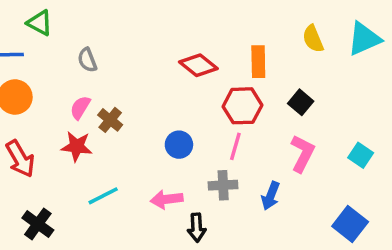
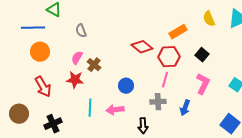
orange rectangle: (258, 62) -> (178, 32), turned 60
red diamond: (198, 65) -> (142, 47), moved
blue circle: (179, 145) -> (126, 86), moved
cyan line: (103, 196) -> (90, 108), turned -60
pink arrow: (167, 199) -> (115, 110), moved
black cross: (38, 224) -> (53, 124), turned 30

